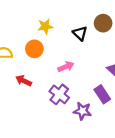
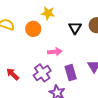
red arrow: (24, 81) -> (13, 74), moved
purple rectangle: (102, 94) -> (71, 73), moved

